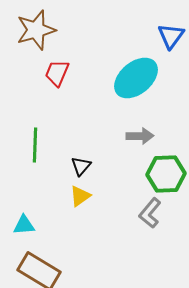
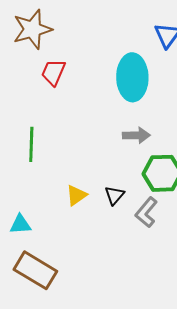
cyan ellipse: (136, 78) -> (132, 77), turned -51
black triangle: (81, 166) -> (114, 195), moved

